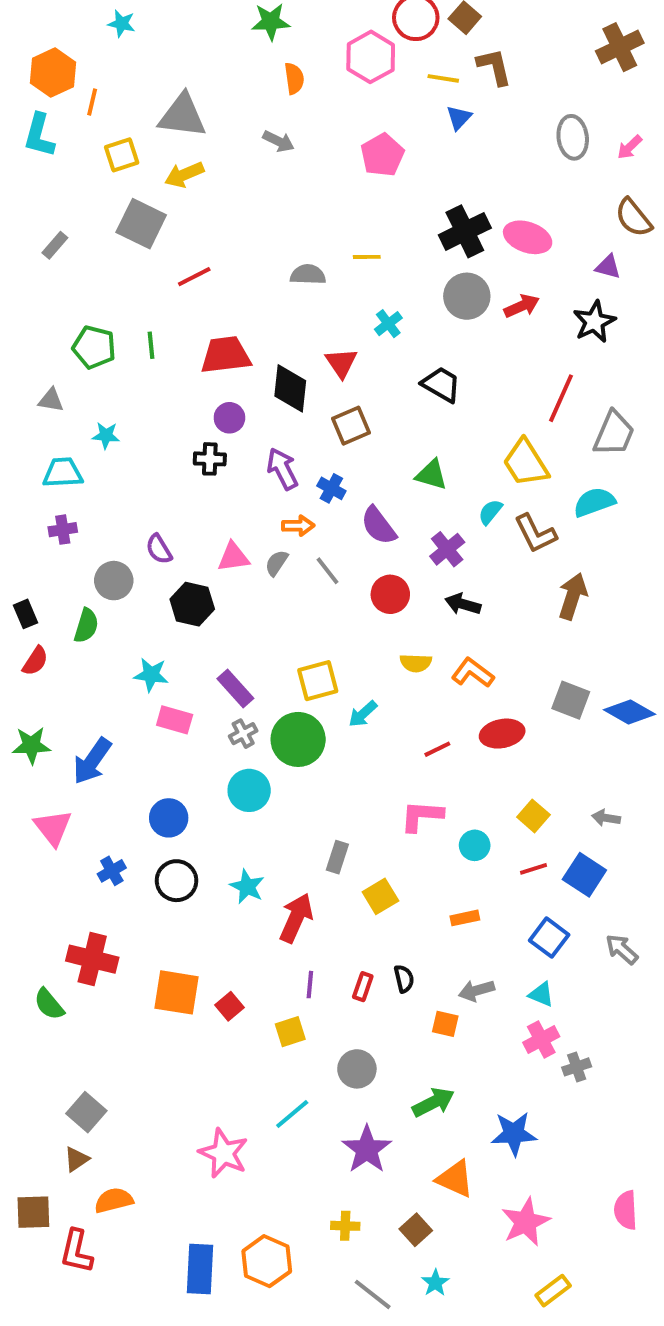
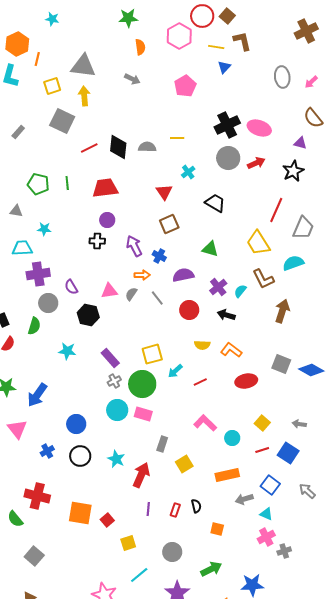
yellow arrow: (184, 175) -> (84, 96), turned 108
black diamond: (290, 388) -> (118, 147), moved
cyan semicircle: (490, 512) -> (240, 291), moved
purple semicircle: (379, 526) -> (183, 275), turned 115
purple cross: (63, 530) -> (38, 274), moved, size x1.6
pink rectangle: (175, 720) -> (143, 414), moved
red line: (437, 749) -> (200, 382), moved
pink L-shape: (422, 816) -> (205, 423), turned 40
orange rectangle: (465, 918) -> (227, 475), size x1.6
gray arrow: (477, 990) -> (244, 499), moved
yellow square: (290, 1032) -> (128, 543), moved
gray square: (86, 1112) -> (34, 556), moved

